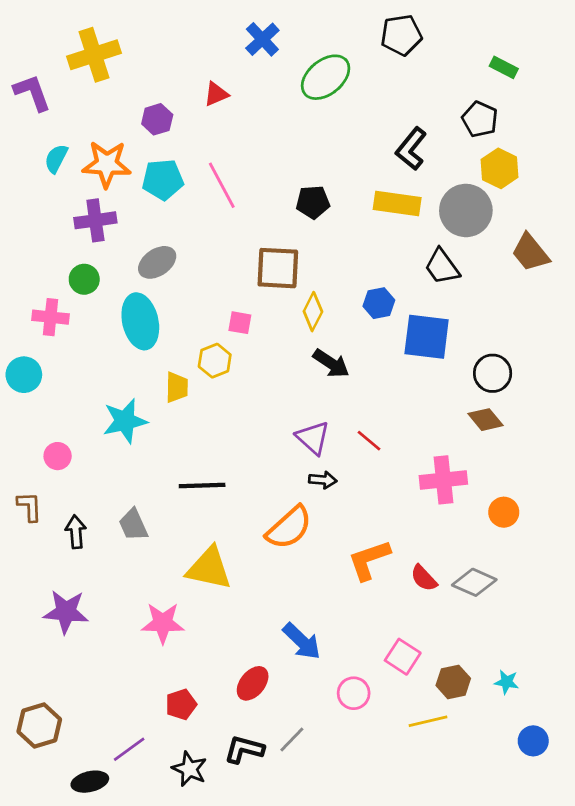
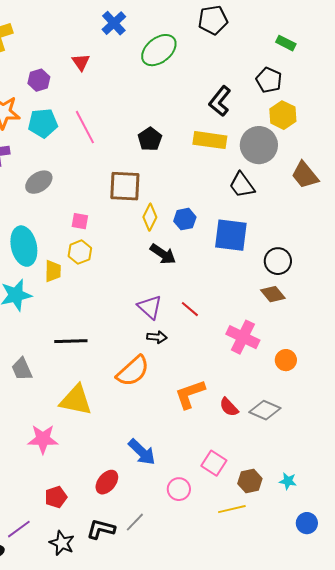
red triangle: (216, 94) -> (81, 62), turned -42
black pentagon: (313, 202) -> (150, 139), turned -30
blue hexagon: (379, 303) -> (185, 219), moved
cyan ellipse: (140, 321) -> (24, 246), moved
pink square: (240, 323) -> (80, 221), moved
pink cross: (443, 480) -> (243, 337), turned 32

